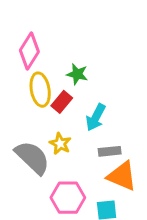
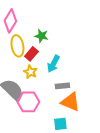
yellow star: (60, 144) -> (30, 72), moved
pink hexagon: (68, 198) -> (28, 102), moved

